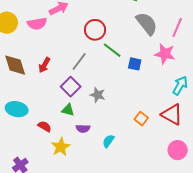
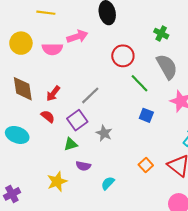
red circle: (95, 30) -> (123, 56), moved
green line: (112, 50) -> (140, 83), moved
blue square: (135, 64) -> (146, 115), moved
green triangle: (68, 110) -> (71, 144), turned -40
red semicircle: (45, 126) -> (48, 116), moved

